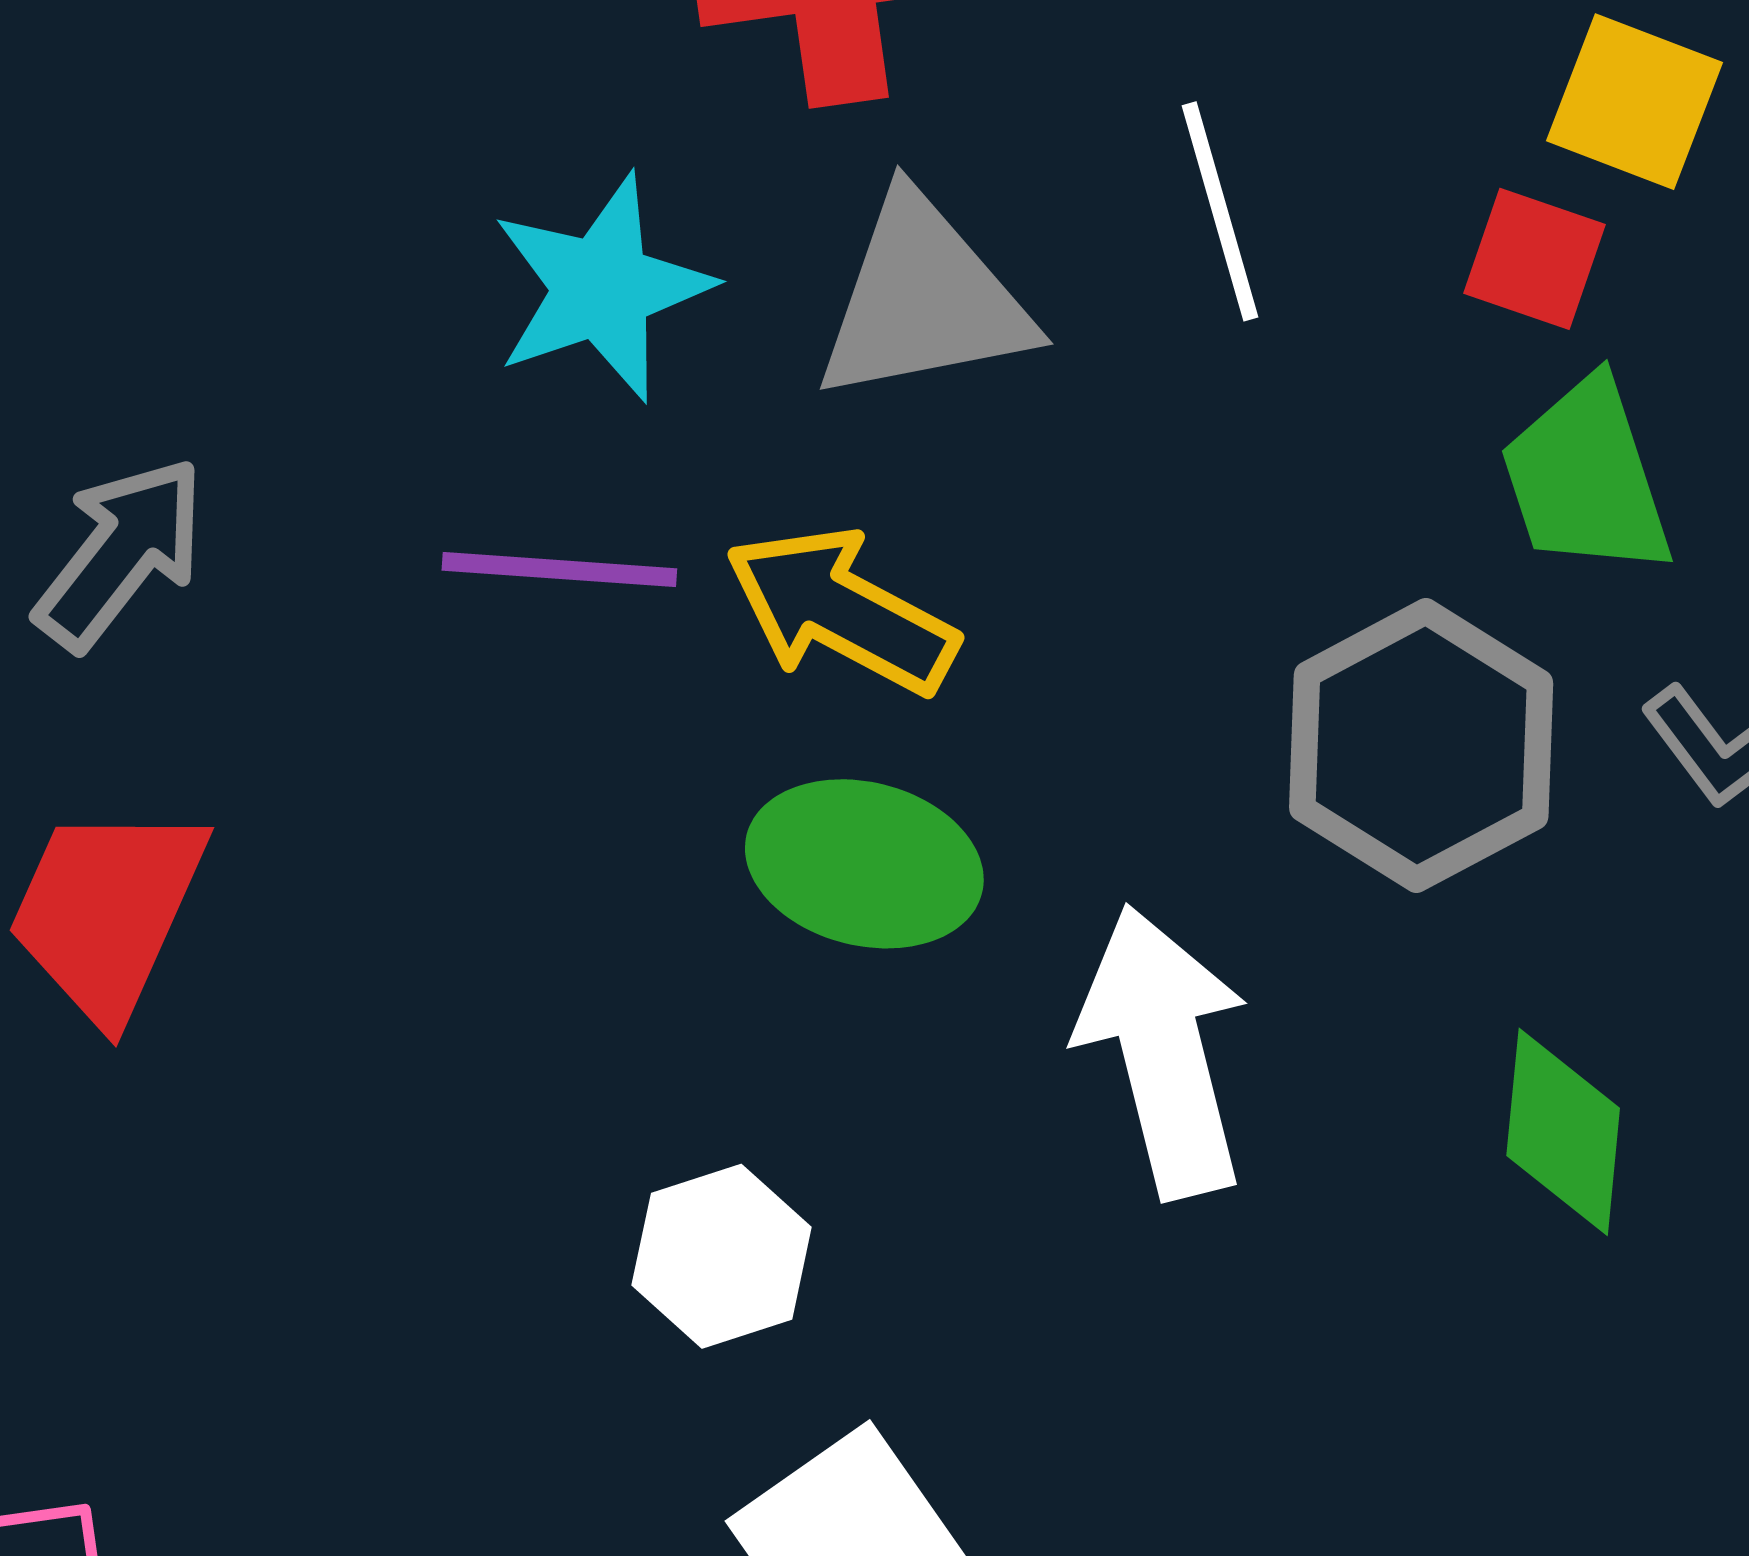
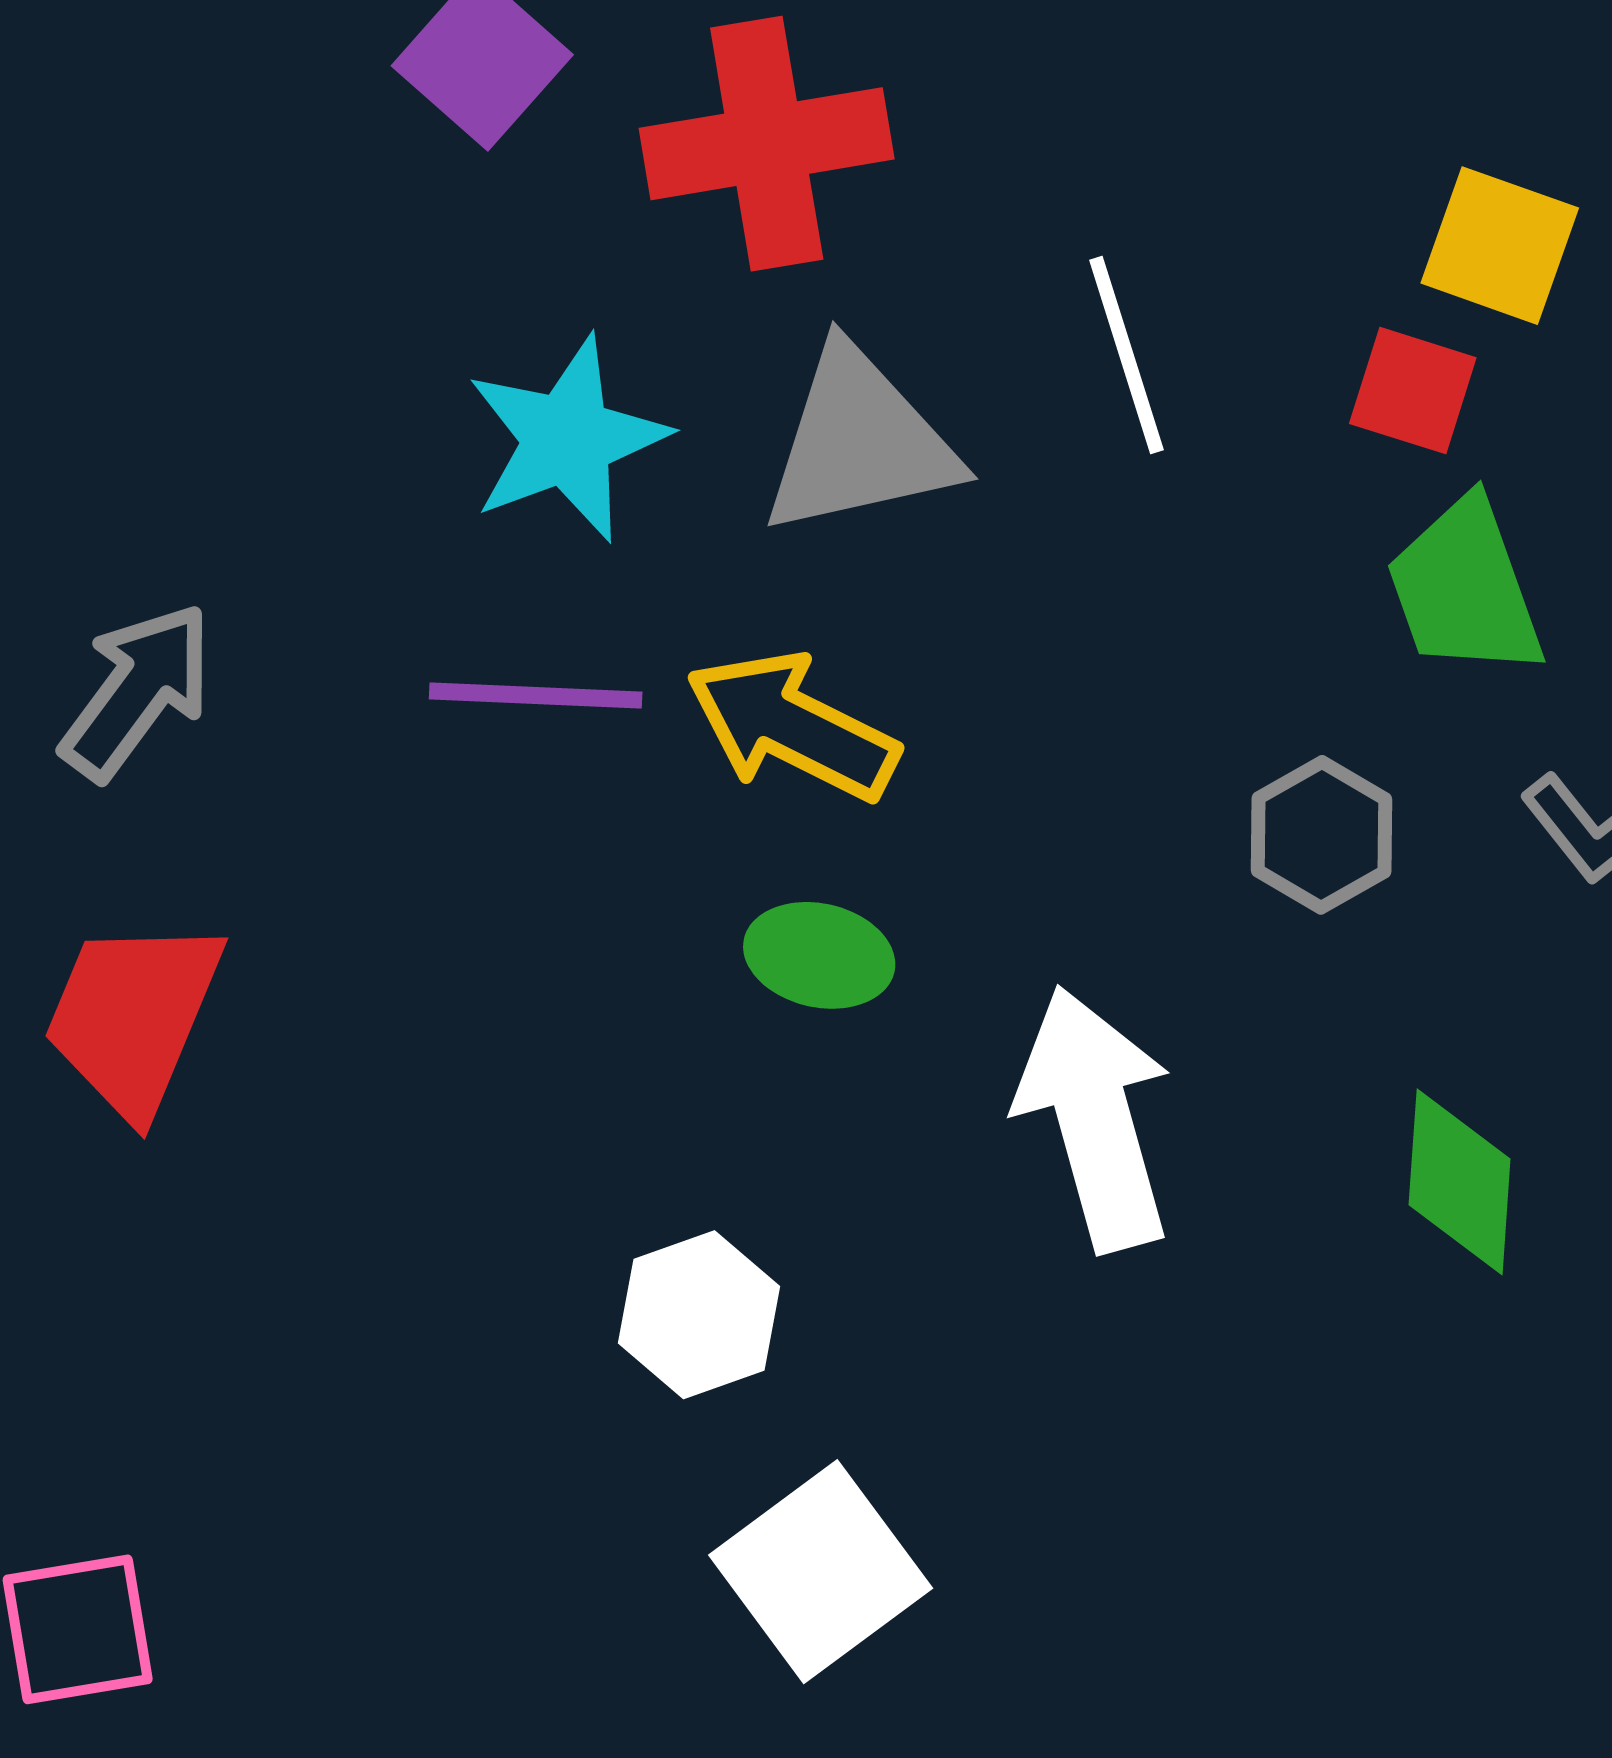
gray hexagon: (1421, 746) -> (1321, 835), size x0.6
green ellipse: (864, 864) -> (819, 955), size x0.7

